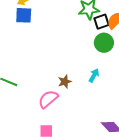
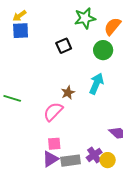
black square: (102, 22) -> (64, 46), moved
cyan arrow: (94, 75) -> (96, 84), size x1.5

